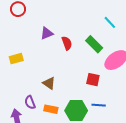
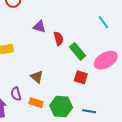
purple triangle: (47, 33) -> (39, 27), turned 32
green rectangle: (94, 44) -> (78, 51), moved
blue line: (99, 105) -> (89, 111), moved

